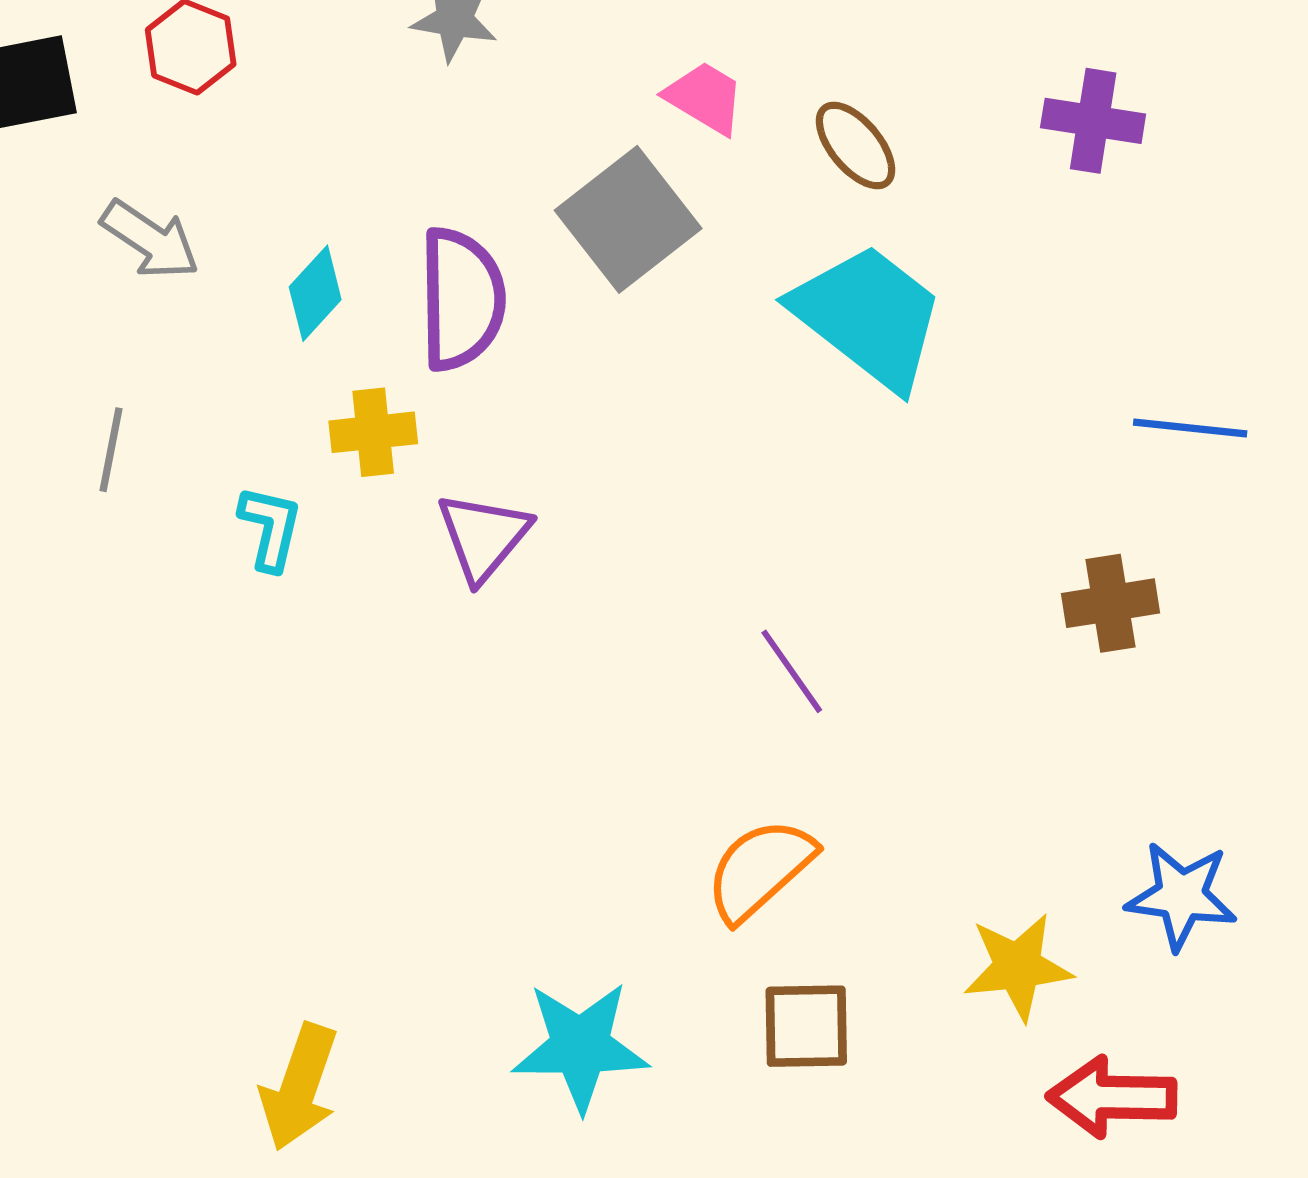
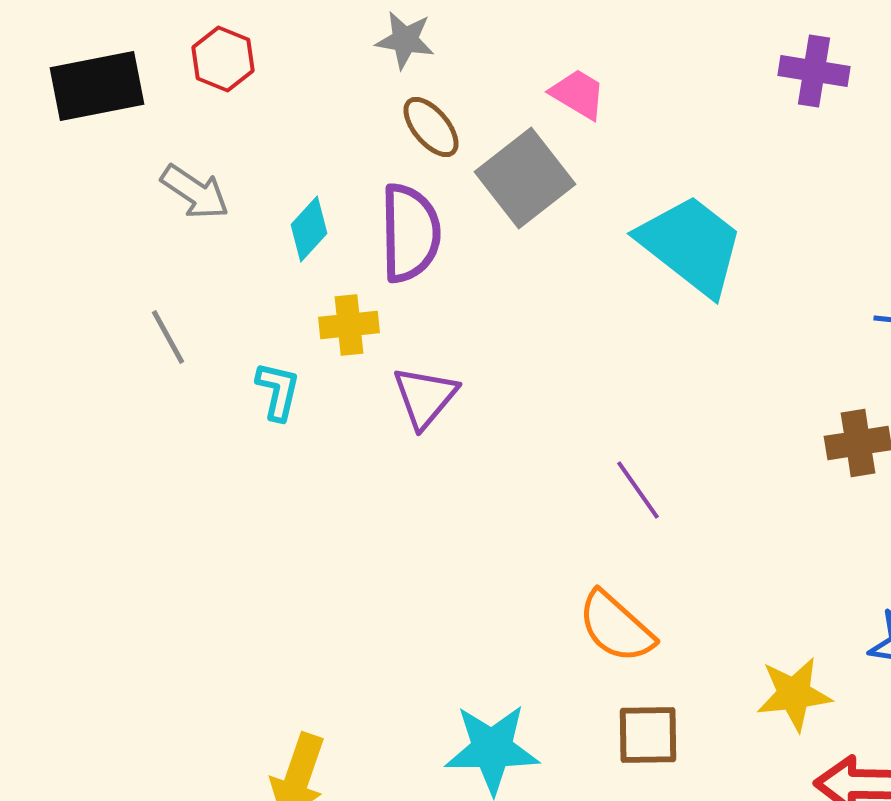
purple cross: (1093, 121) -> (814, 71), moved
brown ellipse: (856, 145) -> (431, 127), moved
gray line: (111, 450) -> (168, 337), turned -40
orange semicircle: (760, 870) -> (616, 627), turned -96

